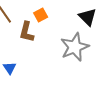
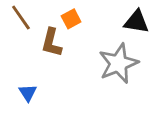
black triangle: (88, 17) -> (137, 22), turned -36

